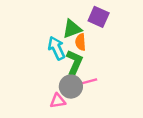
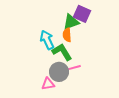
green triangle: (72, 29) -> (71, 22), moved
green L-shape: (75, 62) -> (62, 52), turned -55

